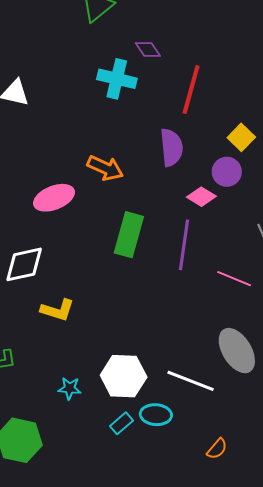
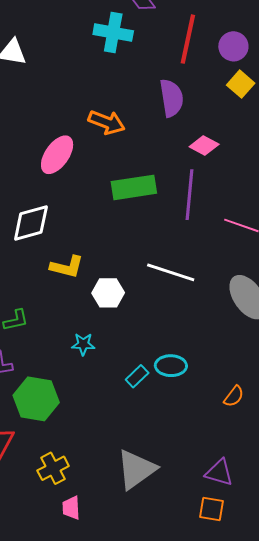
purple circle: (227, 172) -> (233, 46), moved
pink ellipse: (54, 198) -> (57, 155), turned -30
green rectangle: (129, 235) -> (134, 187), turned 69
white hexagon: (124, 376) -> (108, 293), moved, size x0.7
white line: (191, 381) -> (171, 272), moved

